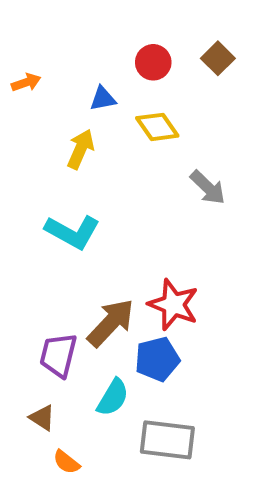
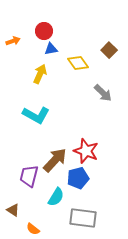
brown square: (218, 58) -> (109, 50), moved
red circle: (153, 62) -> (44, 31), moved
brown triangle: (42, 418) -> (13, 210), moved

